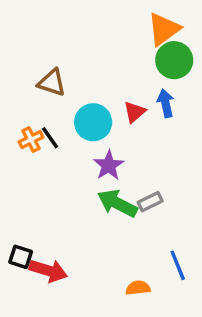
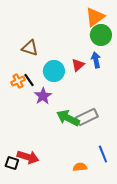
purple star: (109, 165) -> (43, 96), moved
gray rectangle: (150, 202) -> (87, 117), size x1.5
black square: (21, 257) -> (12, 163), moved

